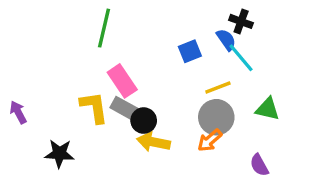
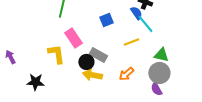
blue square: (190, 51) -> (106, 20), moved
gray rectangle: (125, 109) -> (98, 55), moved
gray circle: (216, 117) -> (159, 73), moved

